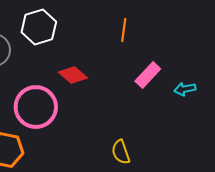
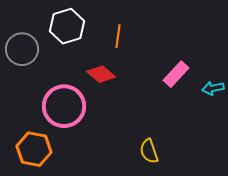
orange line: (124, 30) -> (118, 36), moved

